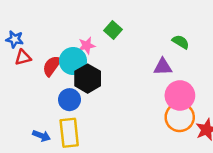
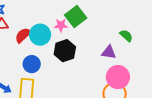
green square: (113, 30) -> (76, 16), size x1.5
pink star: (87, 46) -> (61, 25), moved
black hexagon: (88, 79) -> (65, 51), moved

